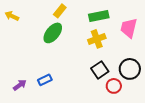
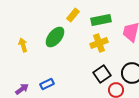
yellow rectangle: (60, 11) -> (73, 15), moved
yellow arrow: (12, 16) -> (23, 45), moved, turned 48

